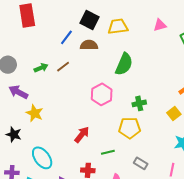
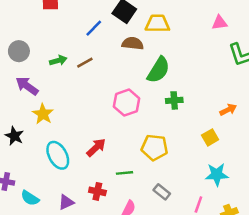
pink triangle: (160, 25) -> (220, 23), moved
brown semicircle: (89, 45) -> (133, 43), moved
green cross: (139, 103) -> (174, 100), moved
cyan ellipse: (42, 158) -> (58, 155), moved

